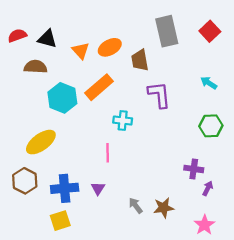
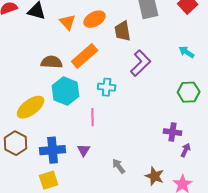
brown semicircle: (36, 67) -> (52, 62), moved
purple L-shape: (159, 95) -> (141, 63), turned 52
cyan hexagon: (62, 98) -> (66, 91), moved
brown star: (164, 208) -> (155, 176), moved, turned 30

